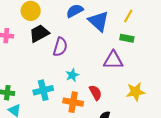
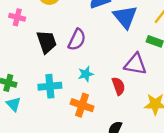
black trapezoid: (39, 33) -> (47, 42), moved, turned 90
red semicircle: (95, 93) -> (118, 86), moved

